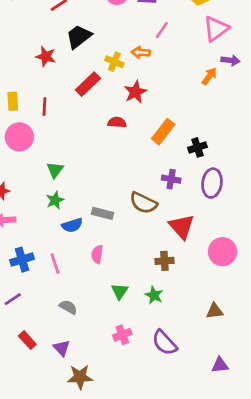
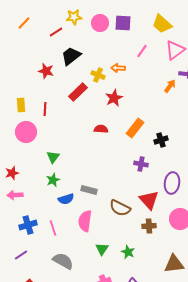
pink line: (162, 30) -> (142, 51), moved
red semicircle: (117, 122) -> (101, 129), moved
purple ellipse: (212, 183) -> (172, 183), moved
brown semicircle: (143, 203) -> (120, 208), moved
pink semicircle: (97, 254) -> (85, 221), size x1.5
brown cross: (164, 261) -> (149, 226), moved
gray semicircle: (68, 307) -> (63, 261), size x1.5
brown triangle: (215, 311) -> (174, 264), size x1.5

